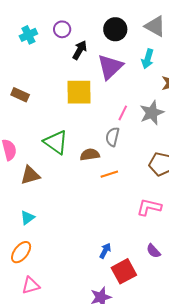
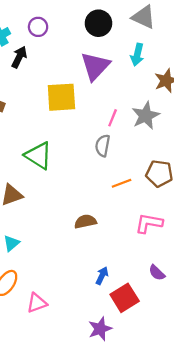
black arrow: (80, 50) -> (19, 57), moved
brown semicircle: (90, 155) -> (85, 222), moved
orange line: (109, 174) -> (122, 183), moved
pink triangle: (31, 285) -> (37, 303), moved

